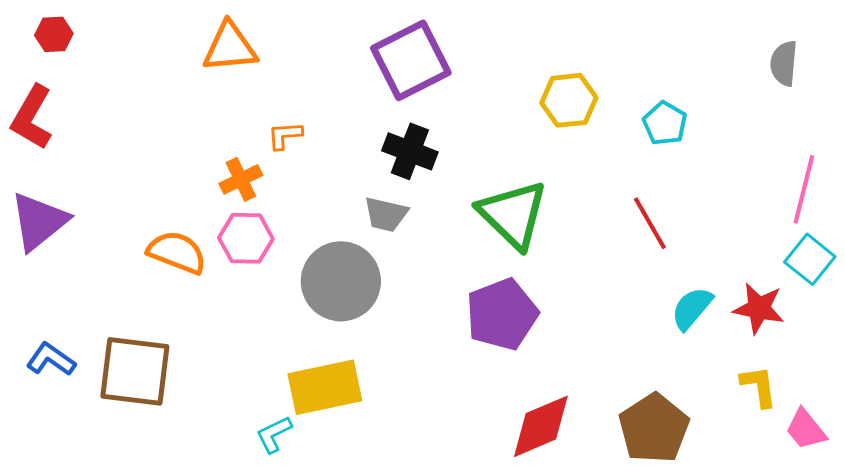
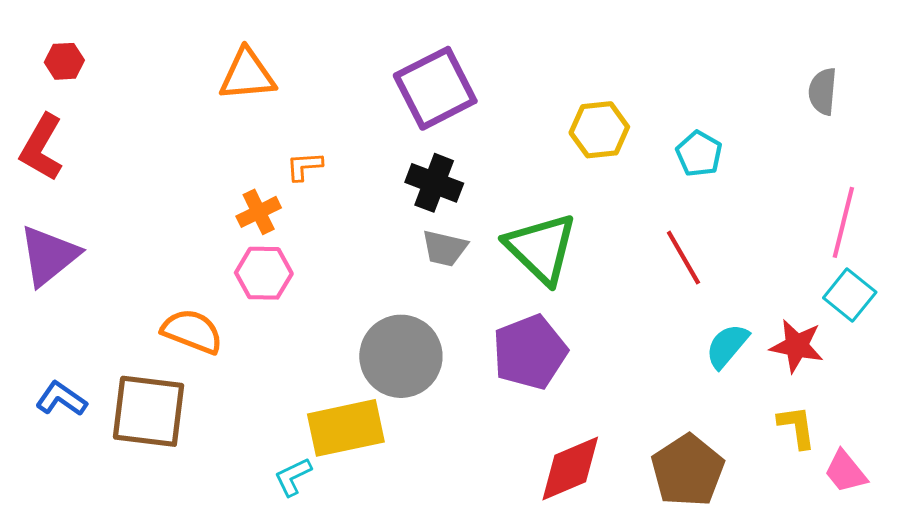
gray trapezoid: (386, 214) -> (445, 248), moved
orange semicircle: (177, 252) -> (192, 331), moved
gray circle: (341, 281) -> (401, 356), moved

